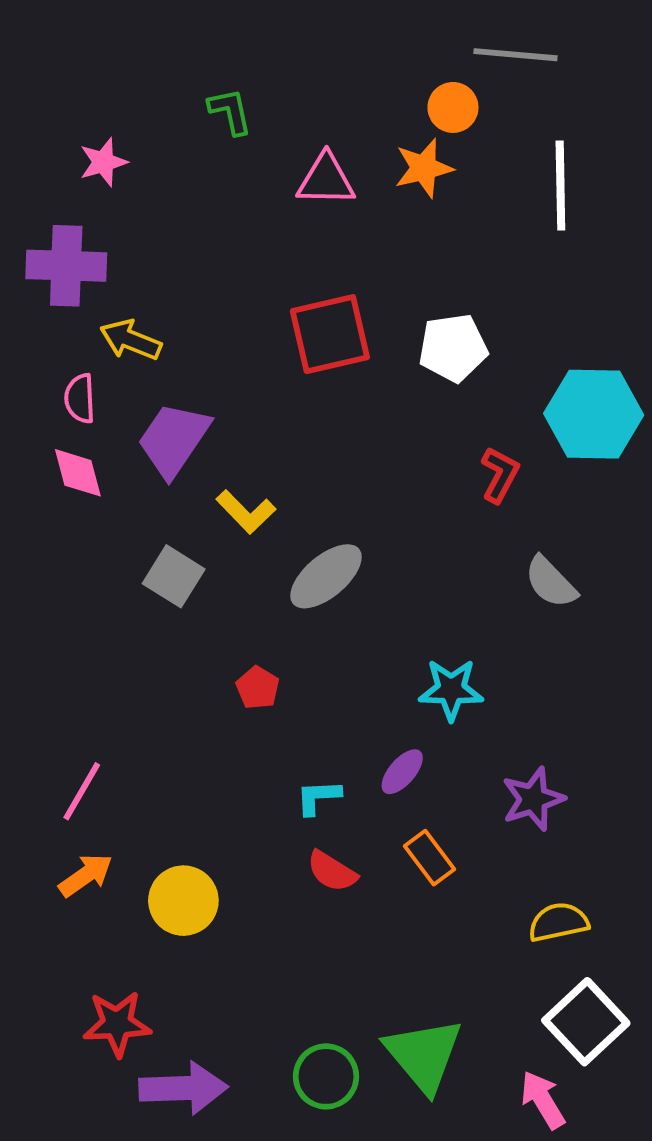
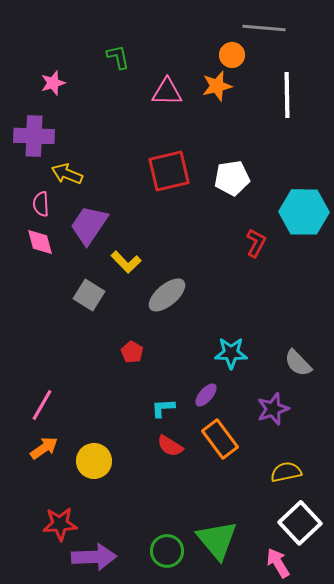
gray semicircle: (551, 582) -> (298, 363), moved
orange rectangle: (430, 858) -> (220, 439), size x1.4

